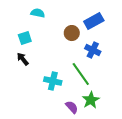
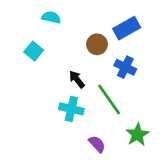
cyan square: (25, 38) -> (34, 51), turned -32
black arrow: (23, 59) -> (77, 79), moved
green star: (91, 100) -> (137, 135), moved

